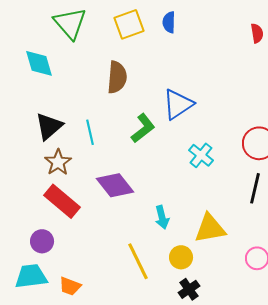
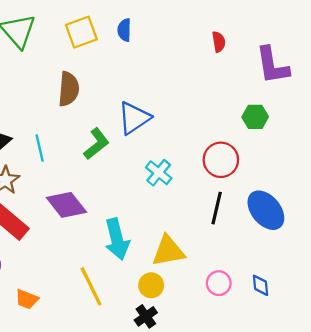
cyan arrow: (162, 217) -> (117, 239), size x1.6
yellow circle: (181, 257) -> (151, 285), moved
orange trapezoid: (70, 286) -> (27, 299), moved

